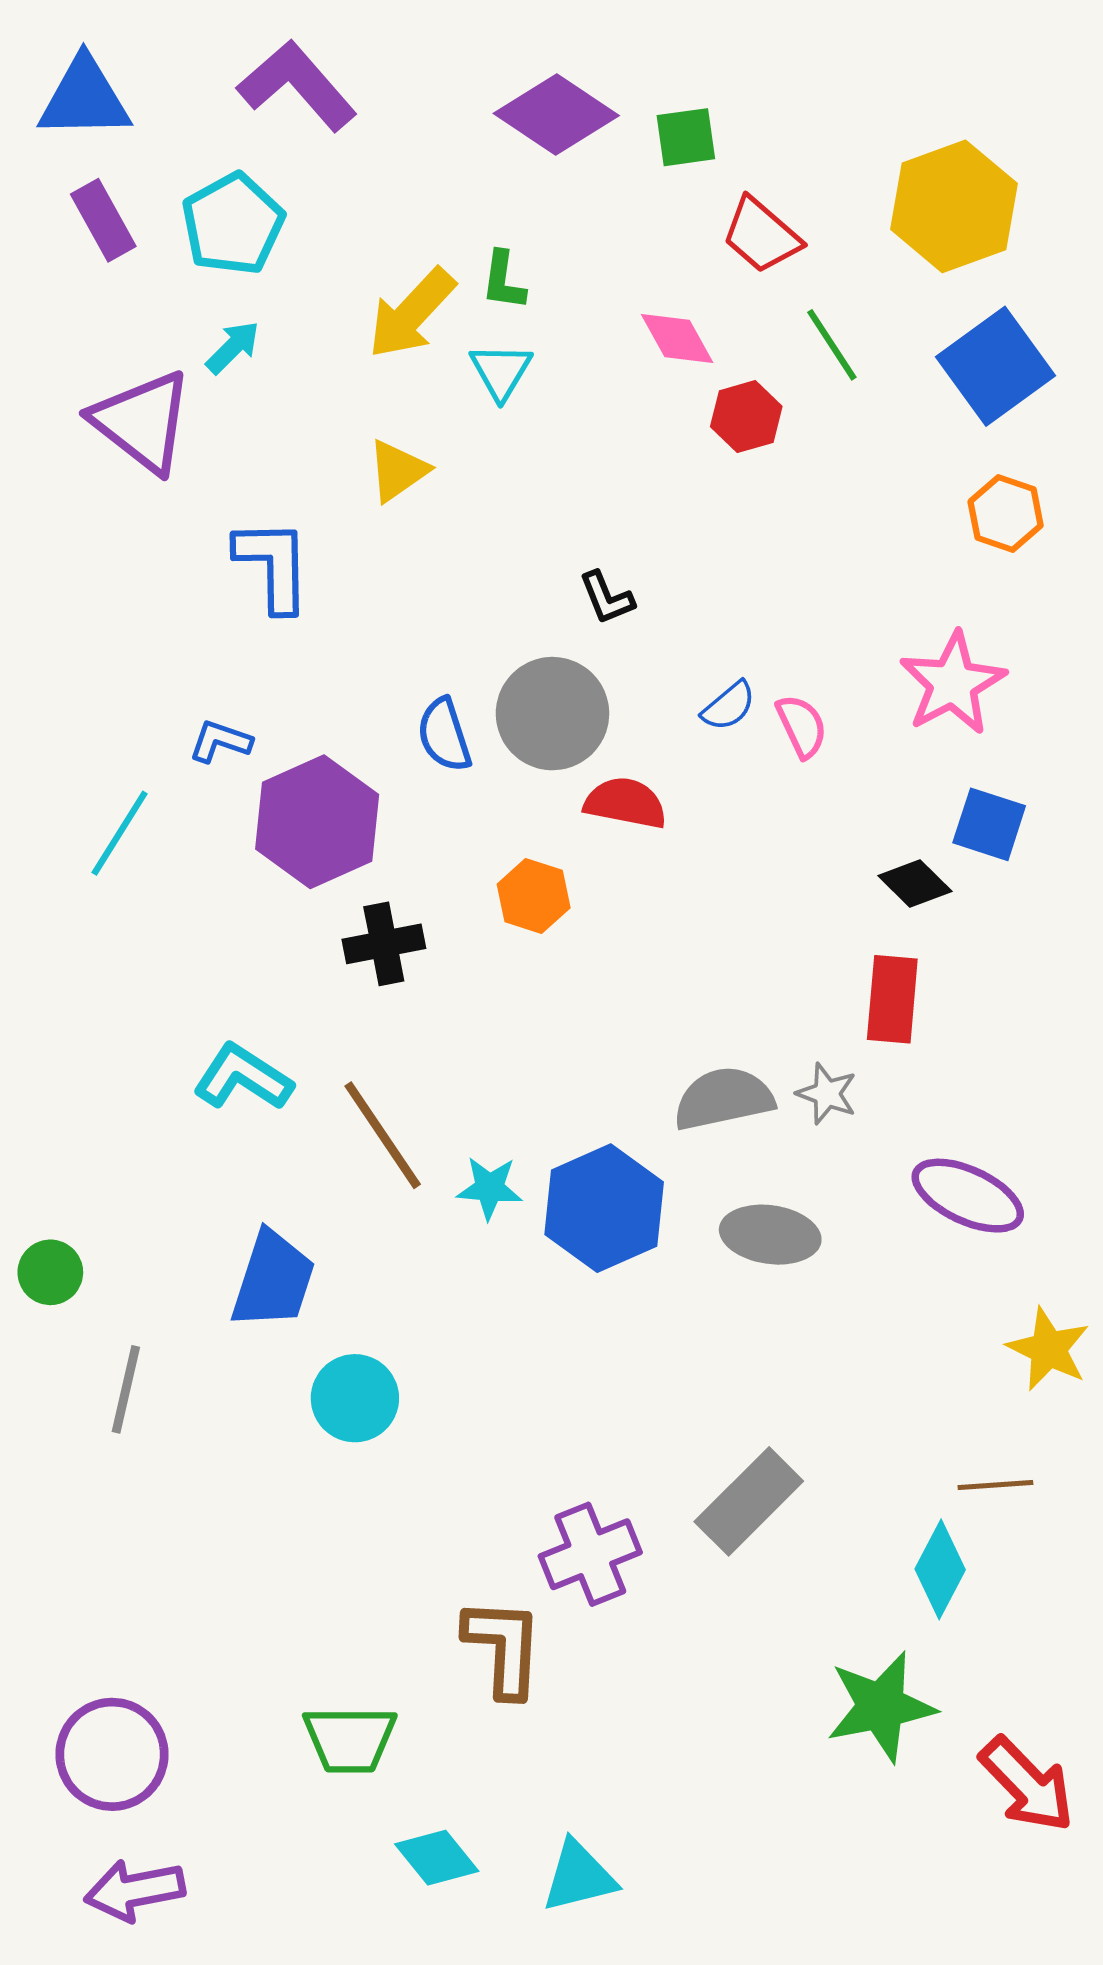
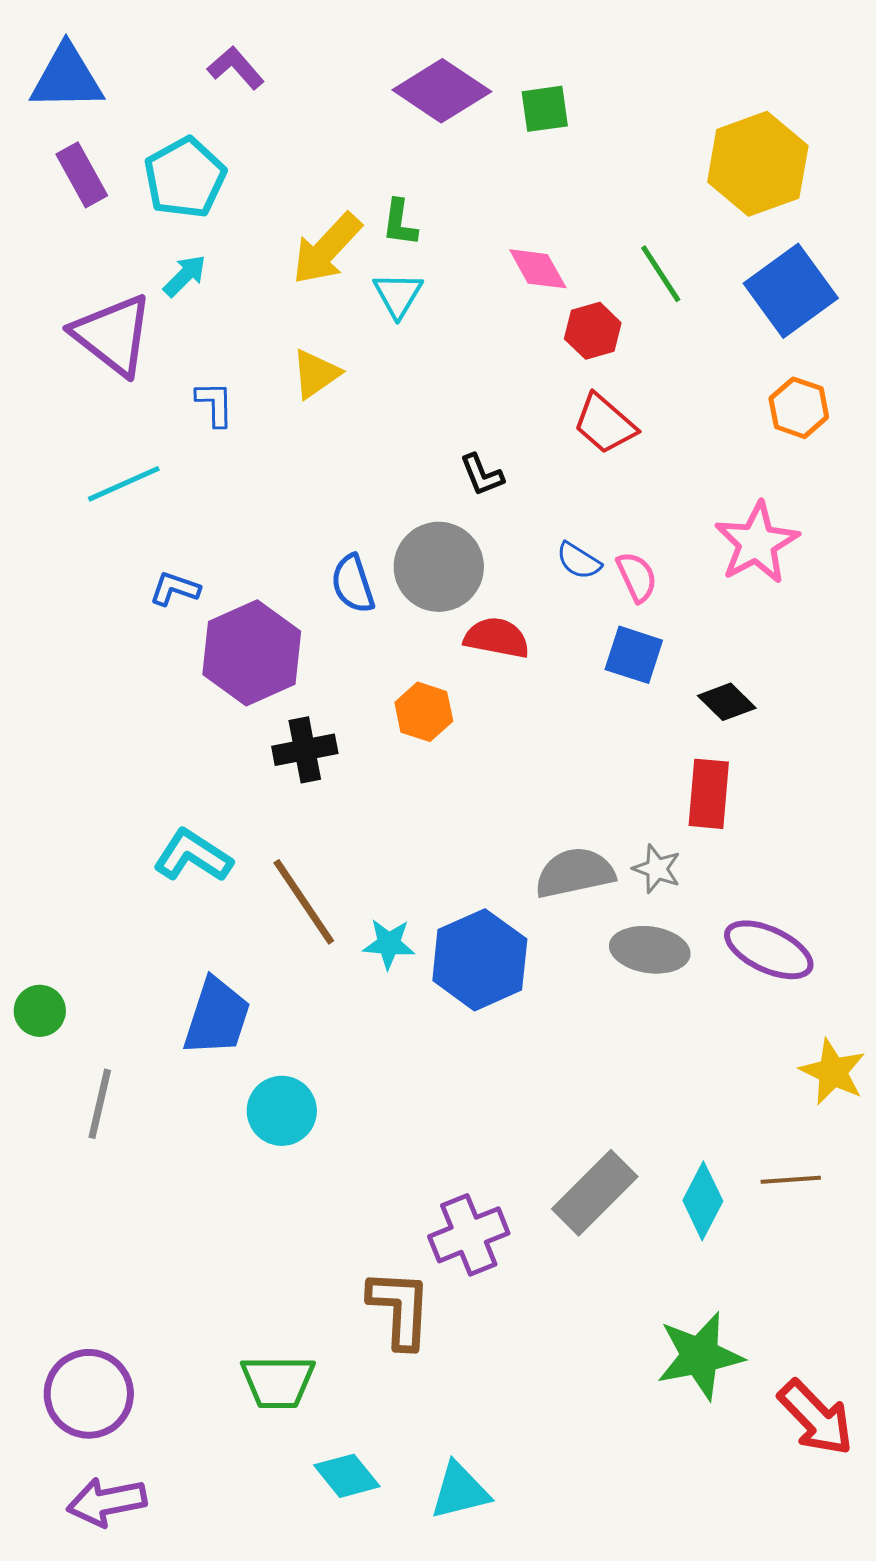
purple L-shape: (297, 86) -> (236, 68), size x0.6
red trapezoid: (761, 235) -> (605, 424), moved
blue L-shape: (273, 565) -> (215, 404), moved, size x0.6
blue semicircle: (729, 706) -> (579, 561), turned 72
blue square: (989, 824) -> (634, 655), moved
cyan line: (120, 833) -> (124, 484), moved, turned 34
gray ellipse: (770, 1235) -> (650, 950), moved
cyan diamond: (940, 1569) -> (703, 1201), moved

